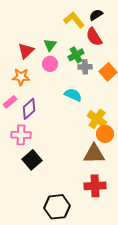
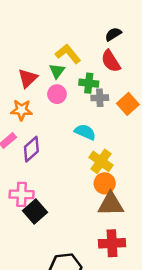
yellow L-shape: (74, 20) -> (68, 54), moved
green cross: (76, 55) -> (89, 83), turned 35
yellow cross: (97, 119) -> (101, 161), moved
orange circle: (105, 134) -> (105, 183), moved
pink cross: (21, 135) -> (22, 194), moved

